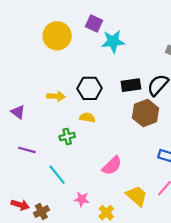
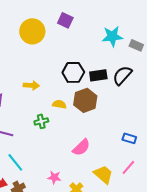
cyan star: (113, 41) -> (112, 36), moved
black hexagon: (90, 88) -> (73, 72), moved
brown hexagon: (146, 113) -> (85, 100), moved
cyan line: (57, 175) -> (15, 162), moved

